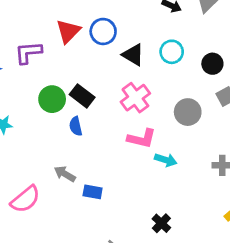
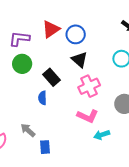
black triangle: (133, 55) -> (79, 60), moved
green circle: (52, 99) -> (22, 64), moved
cyan arrow: (166, 160) -> (102, 135), turned 133
blue rectangle: (93, 192) -> (45, 147), turned 64

